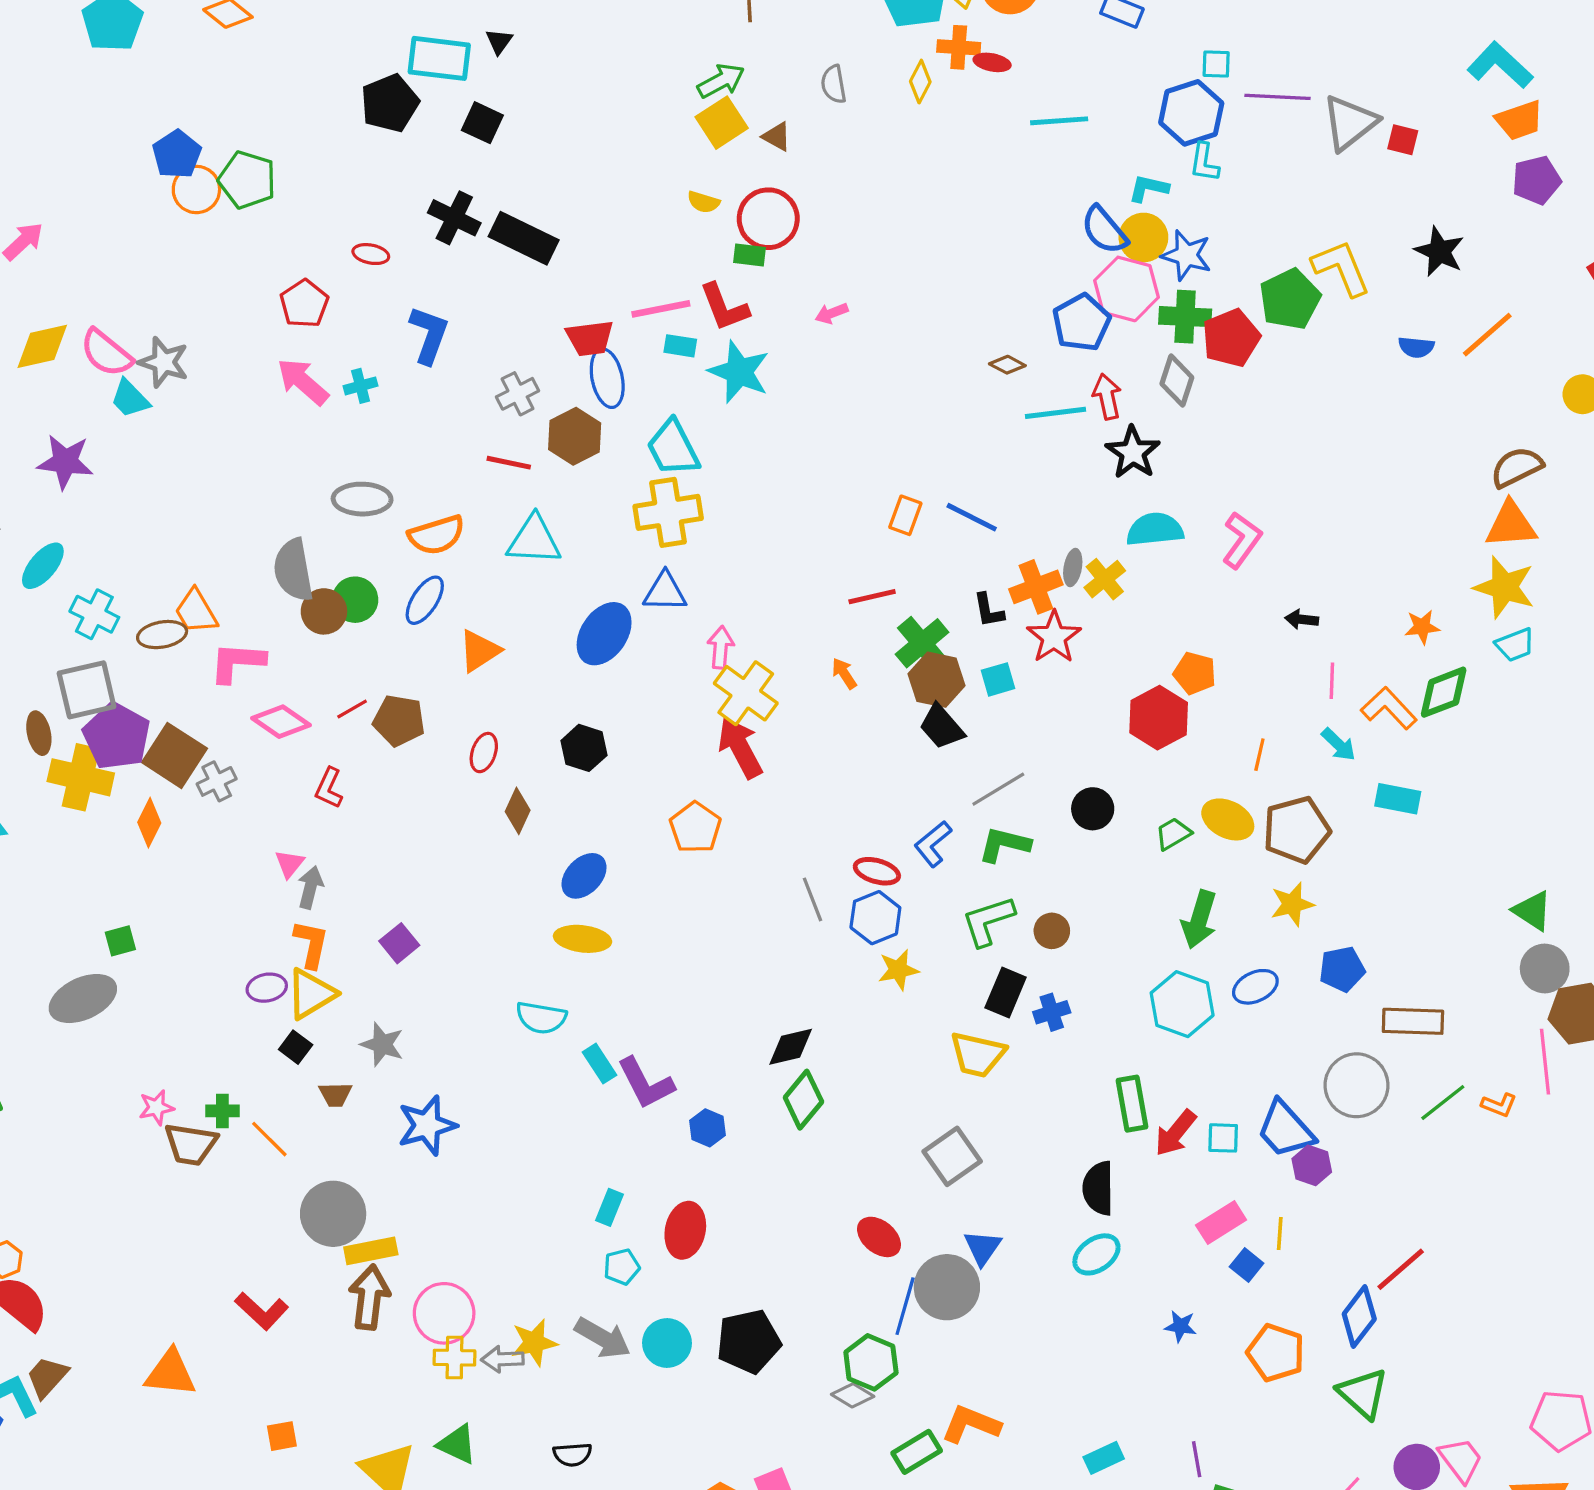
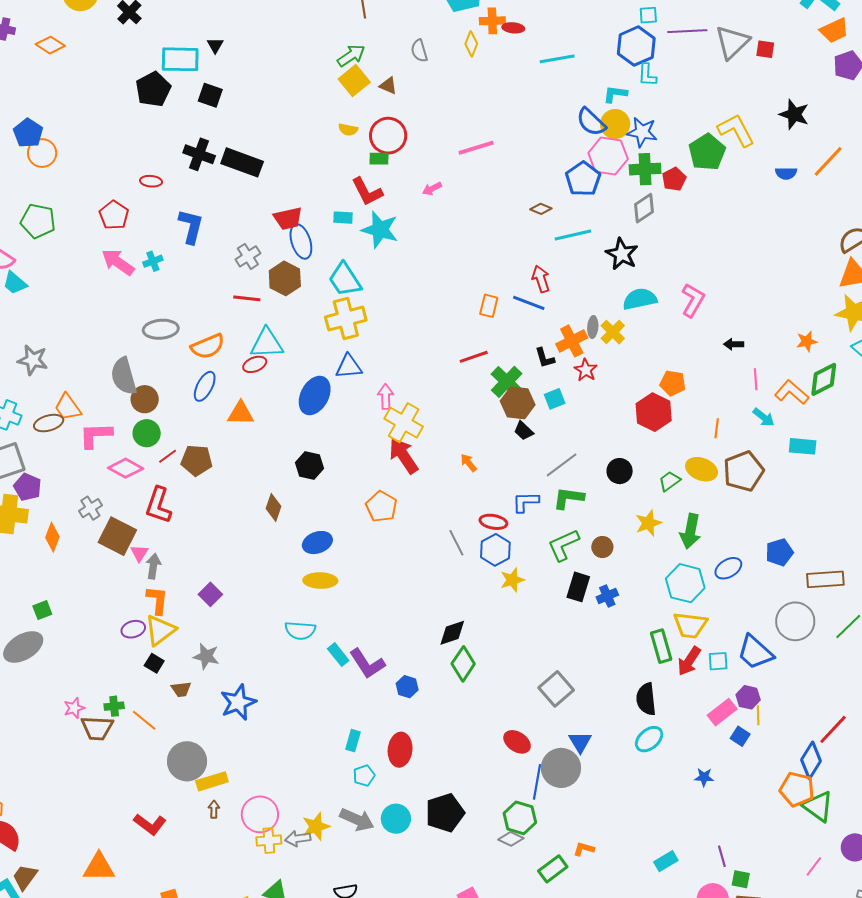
green pentagon: (247, 180) -> (38, 221), moved
pink line: (661, 309) -> (476, 148), moved
red pentagon: (1231, 338) -> (674, 179), size x0.7
gray star: (164, 362) -> (33, 360), moved
gray diamond: (1177, 381) -> (644, 208), turned 44
red arrow: (1107, 397) -> (541, 279), moved
green circle: (355, 600) -> (147, 433), moved
red star: (1054, 637) -> (586, 370), size x0.7
orange triangle: (479, 651) -> (241, 413), turned 40
orange arrow: (844, 673) -> (469, 463), moved
black trapezoid: (942, 727) -> (524, 431), size x0.7
purple pentagon: (117, 736) -> (27, 487), size x0.7
red ellipse: (484, 753) -> (255, 364), moved, turned 55
brown square: (174, 755) -> (117, 536), moved
red L-shape: (329, 788) -> (158, 505), size x1.5
blue L-shape: (933, 844) -> (525, 502), turned 44
blue ellipse: (584, 876) -> (317, 543), turned 32
yellow star: (1292, 904) -> (648, 523), moved
yellow trapezoid: (978, 1054) -> (690, 625), moved
purple hexagon: (1312, 1165) -> (748, 697), moved
brown arrow: (369, 1297) -> (214, 809), size x0.5
orange pentagon: (1276, 1353) -> (797, 789), moved
orange L-shape: (971, 1424) -> (584, 849), size x0.6

